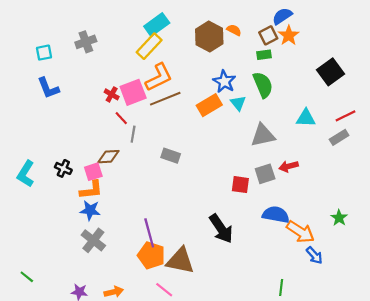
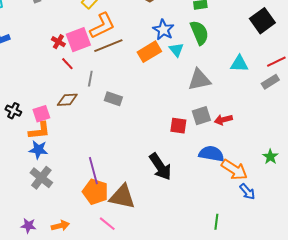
gray line: (133, 134) -> (90, 79), moved
brown diamond: (108, 157) -> (67, 100), moved
red arrow: (289, 166) -> (223, 120), moved

